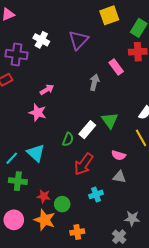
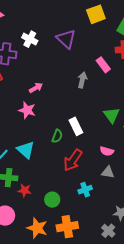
purple triangle: (78, 40) -> (66, 39), turned -30
green triangle: (110, 120) -> (112, 115), moved
white rectangle: (87, 130) -> (76, 126), turned -66
red star: (44, 196) -> (25, 190), moved
orange star: (45, 220) -> (37, 228), moved
orange cross: (77, 232) -> (67, 227), size x1.5

